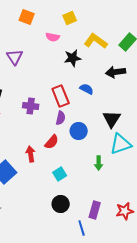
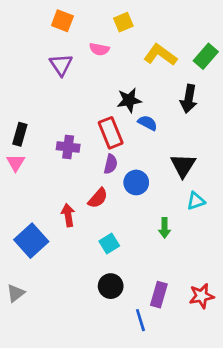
purple triangle: (15, 57) -> (61, 65), moved
black star: (73, 58) -> (129, 100), moved
black arrow: (116, 72) -> (189, 99), turned -72
cyan triangle: (121, 144) -> (196, 201), size x0.6

